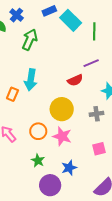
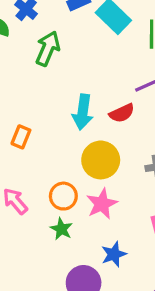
cyan arrow: (31, 80) -> (83, 112), moved
pink star: (62, 136) -> (102, 204), turned 30
green star: (38, 161) -> (61, 229), moved

